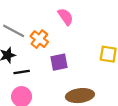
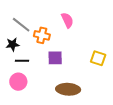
orange cross: (39, 39) -> (42, 35), turned -35

